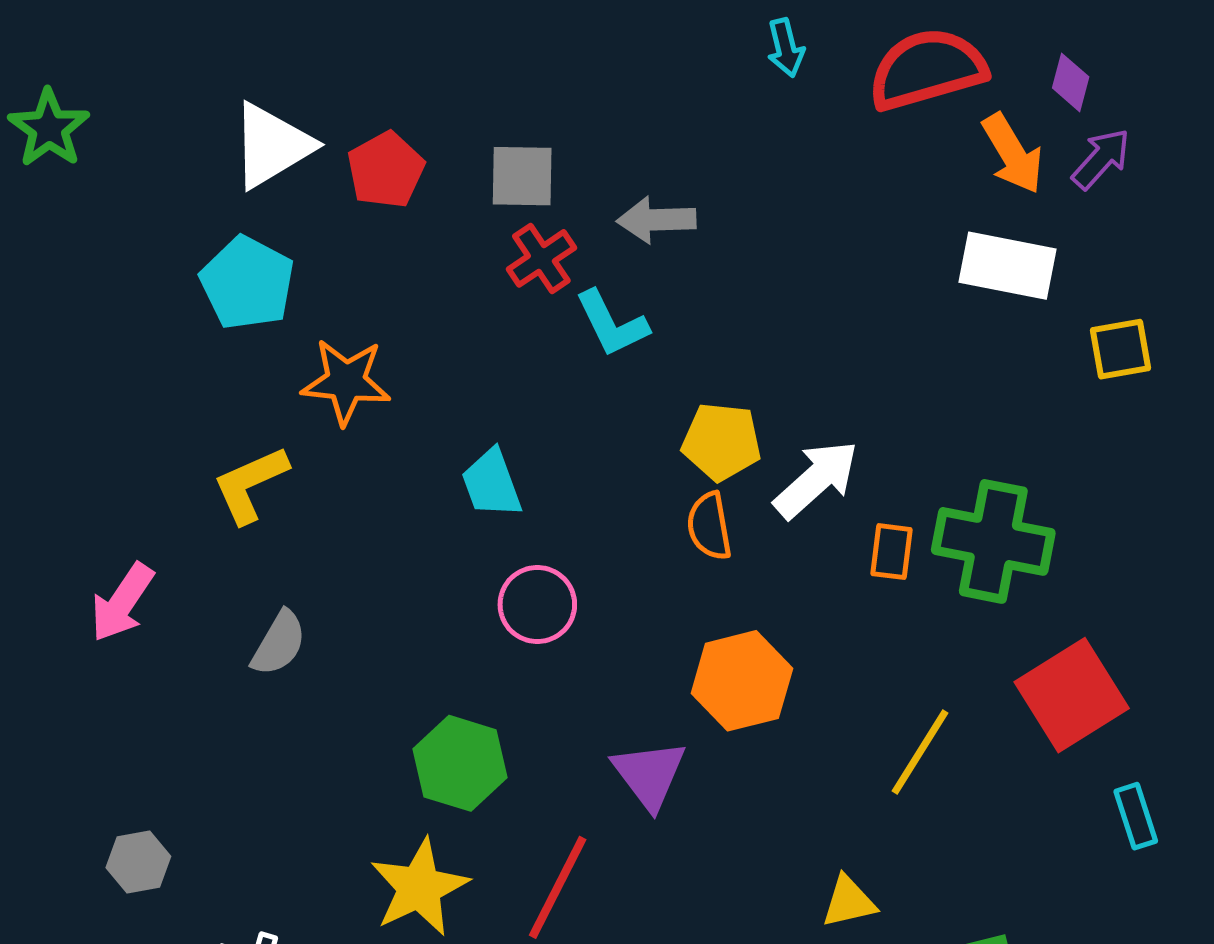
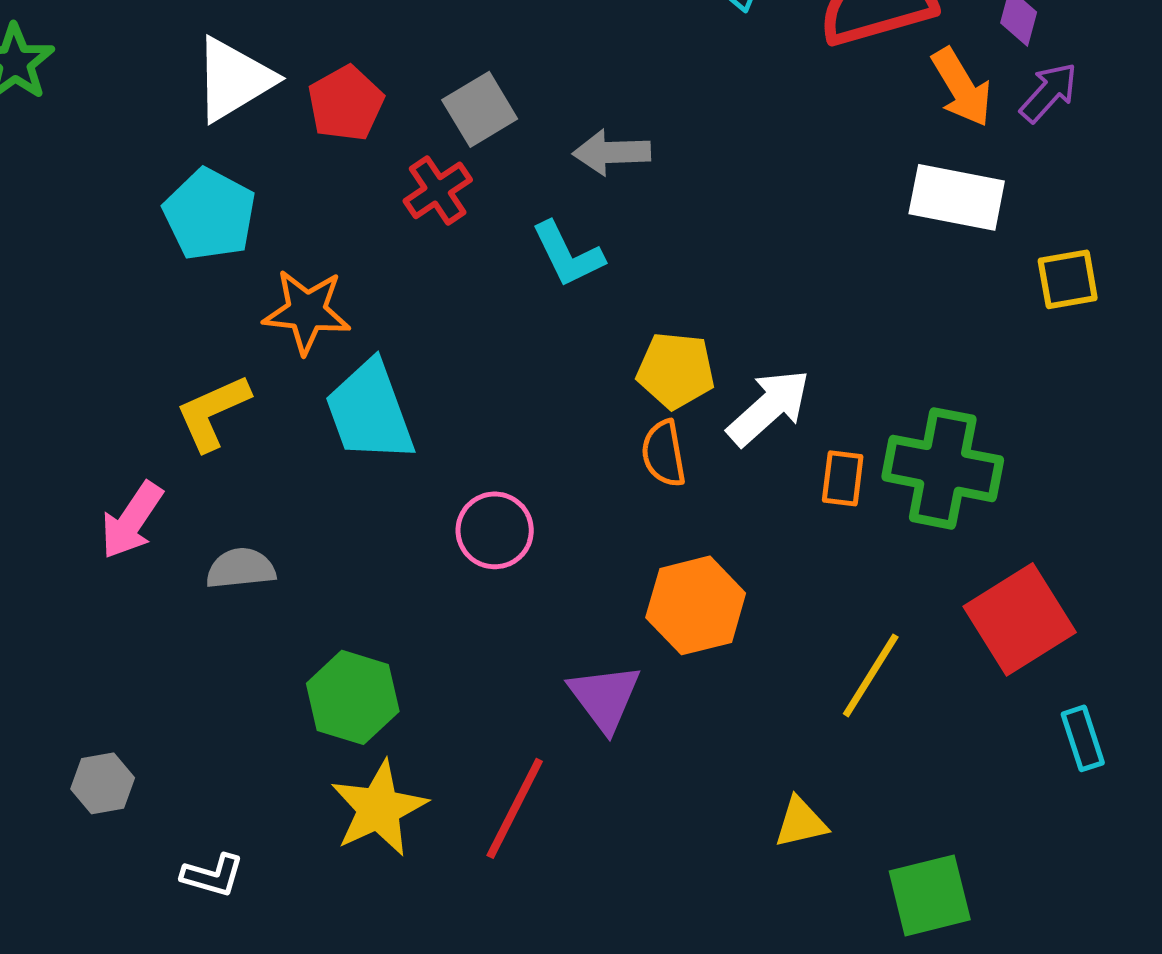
gray square: (522, 176) -> (480, 109), turned -32
red cross: (541, 258) -> (438, 190), moved
cyan trapezoid: (492, 483) -> (370, 411), moved, size x1.5
pink arrow: (122, 602) -> (132, 520), moved
gray semicircle: (279, 643) -> (241, 568), turned -126
green hexagon: (460, 763) -> (353, 697), moved

